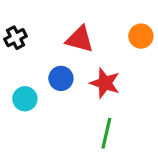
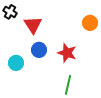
black cross: (16, 38) -> (10, 12), moved, turned -32
red triangle: (80, 39) -> (33, 25), moved, turned 42

